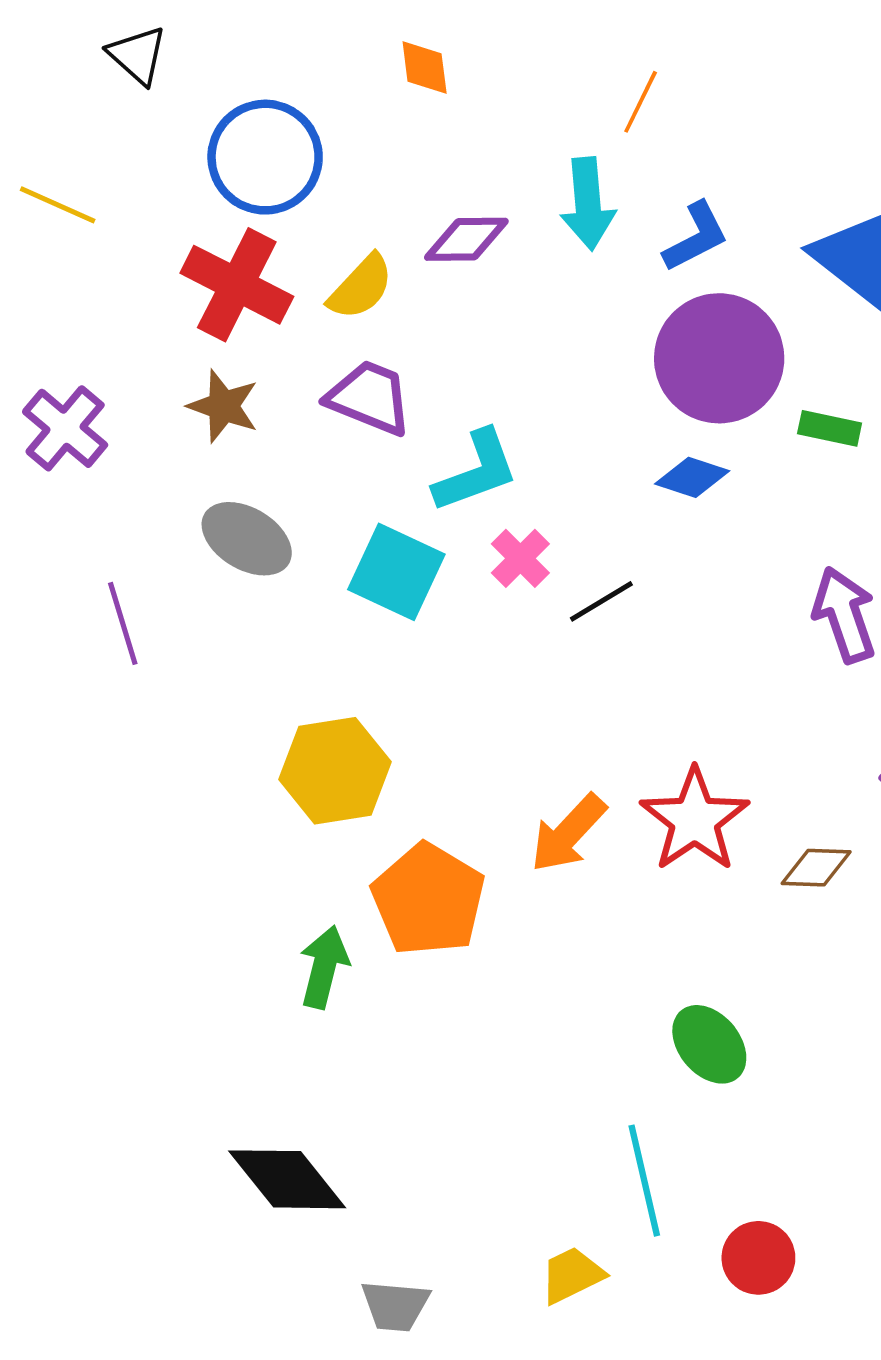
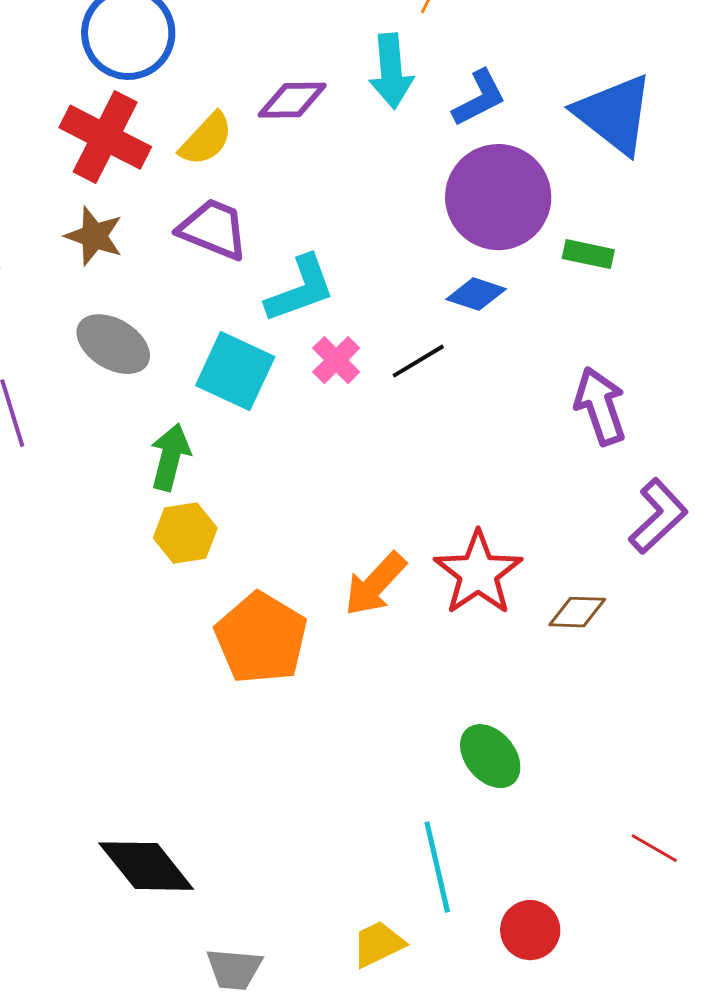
black line: (601, 601) -> (418, 361), moved
yellow hexagon: (335, 771) -> (185, 533), size x0.7
green arrow: (324, 967) -> (170, 457), moved

